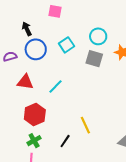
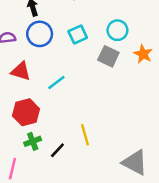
green cross: (34, 141) -> (33, 141), moved

